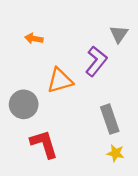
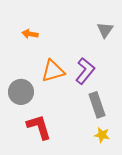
purple L-shape: (96, 61) -> (85, 71), moved

